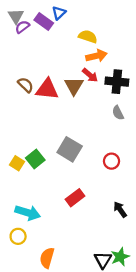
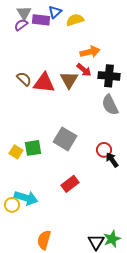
gray triangle: (16, 16) -> (24, 13), moved
purple rectangle: (44, 21) -> (41, 20), turned -30
yellow semicircle: (88, 37) -> (75, 20), moved, turned -36
gray semicircle: (118, 113) -> (110, 105), size x1.5
green square: (35, 159) -> (33, 148), turned 30
black arrow: (120, 209) -> (112, 160), moved
yellow circle: (18, 236) -> (12, 205), moved

